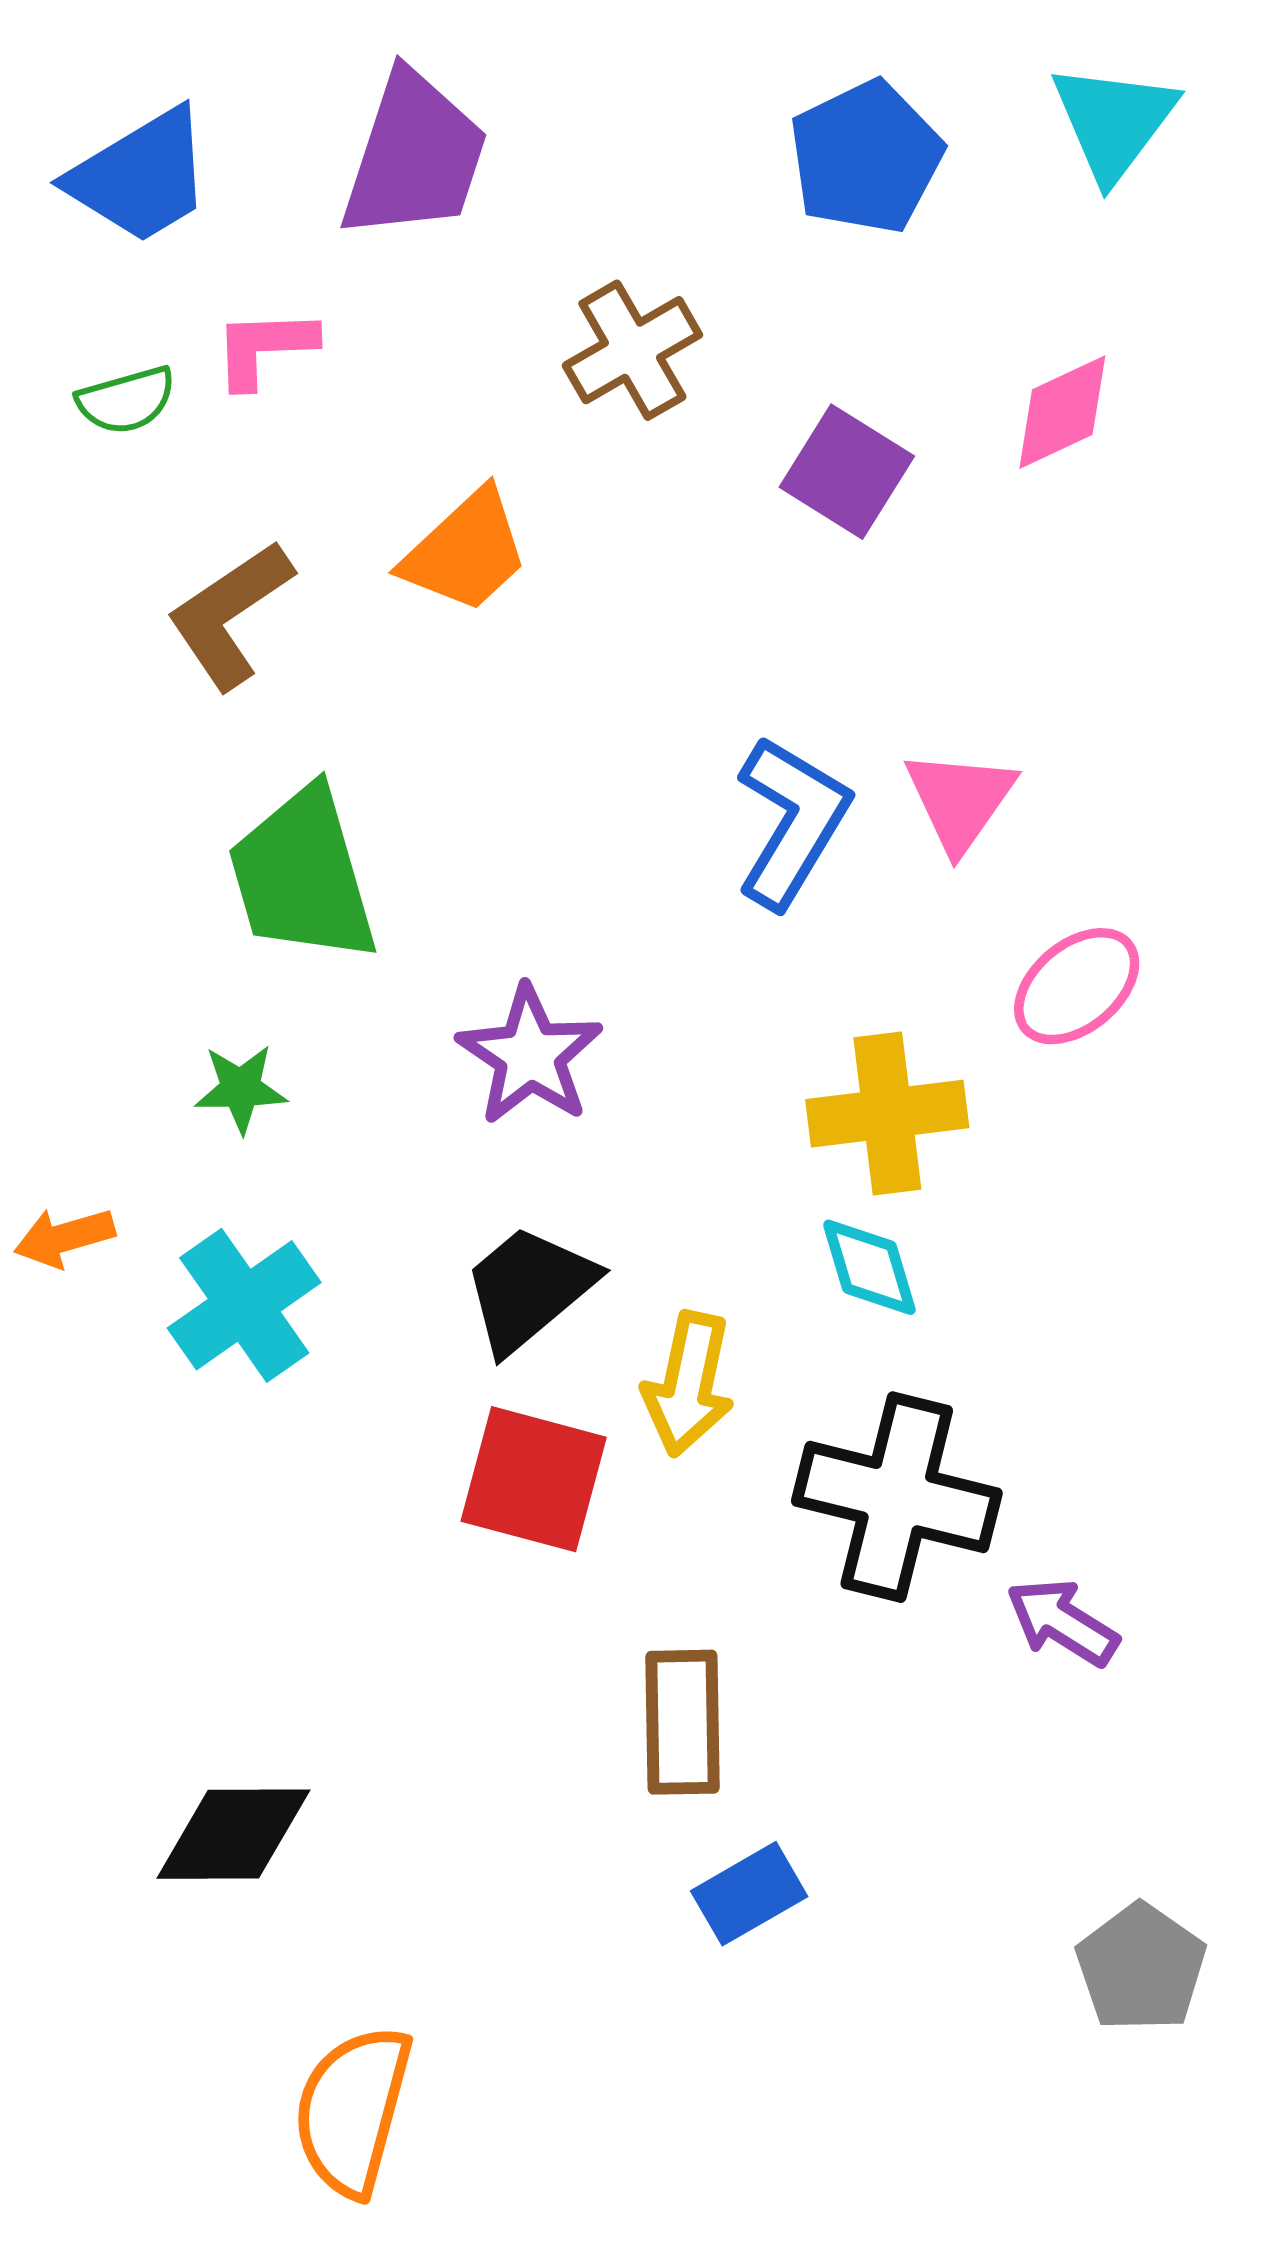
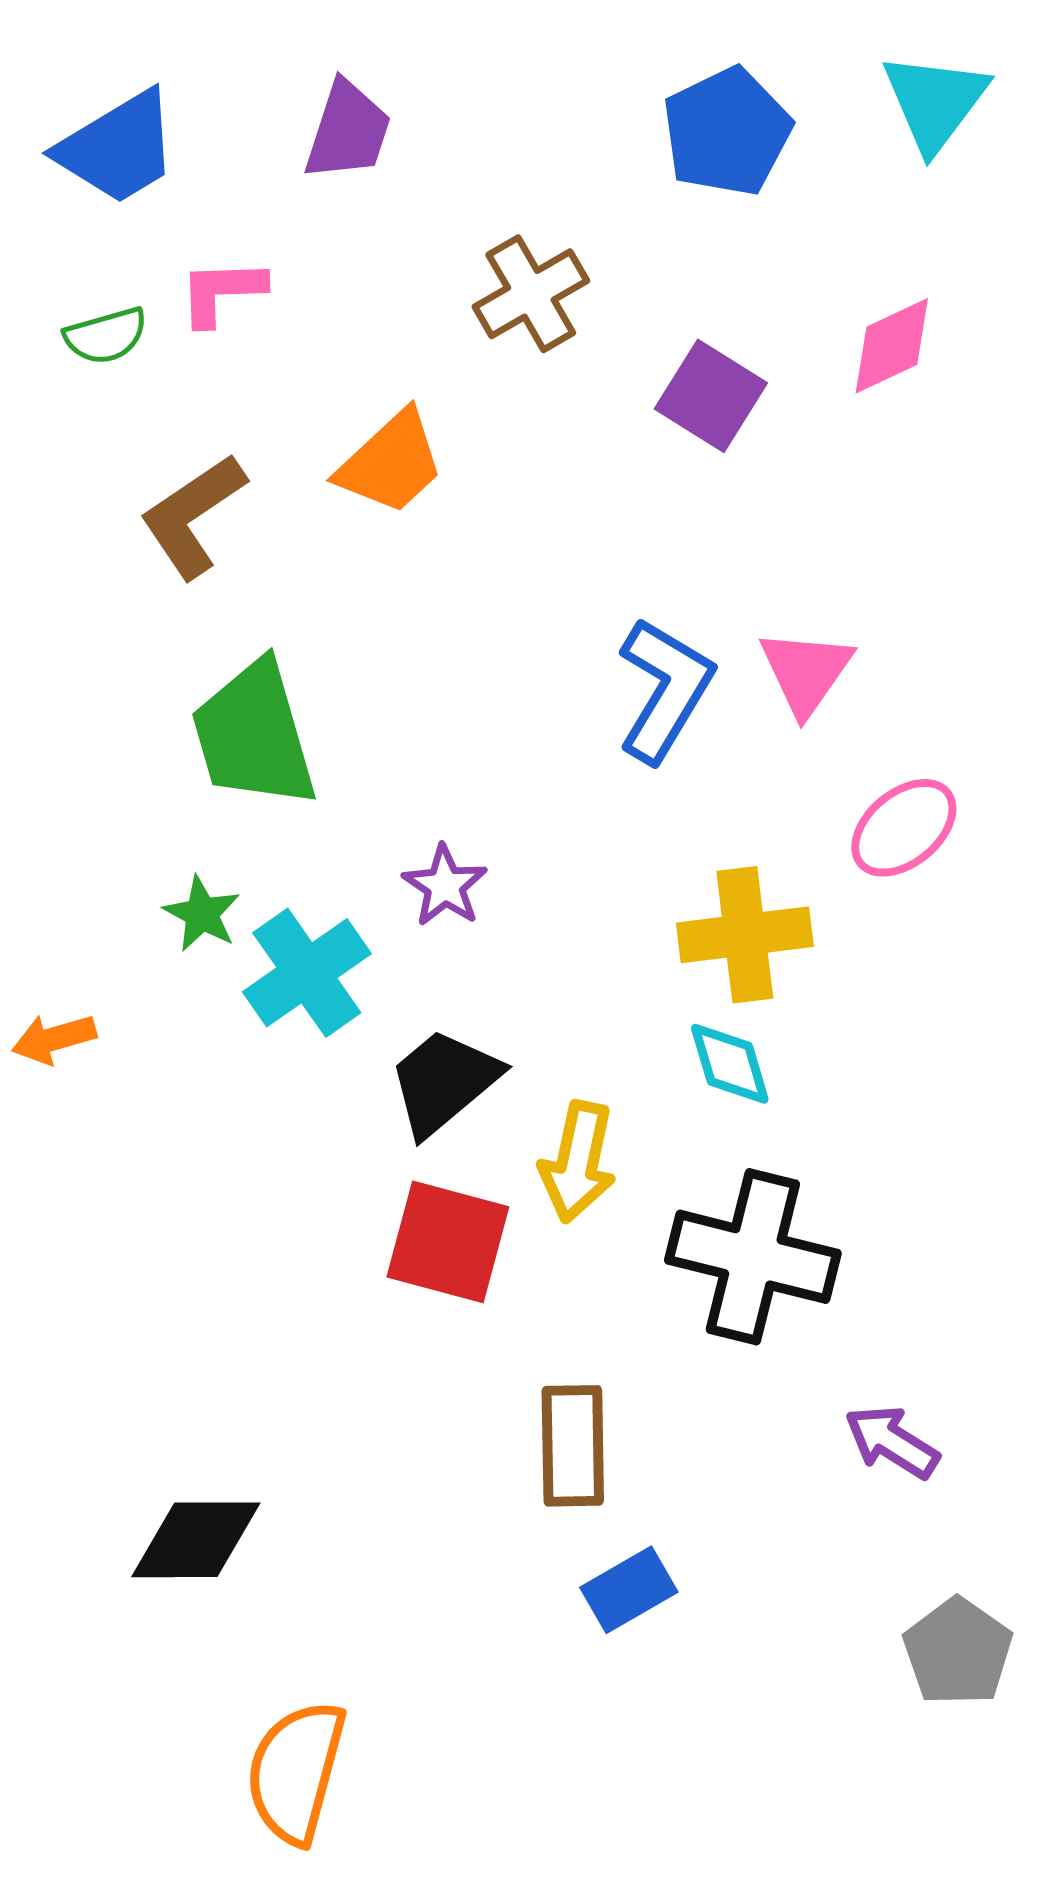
purple trapezoid: (414, 156) -> (348, 131), size x0.7
purple star: (530, 1055) -> (445, 886), size x0.7
green star: (241, 1089) -> (202, 914), turned 30
cyan cross: (244, 1305) -> (307, 973), moved
purple arrow: (1062, 1622) -> (892, 1442), moved

